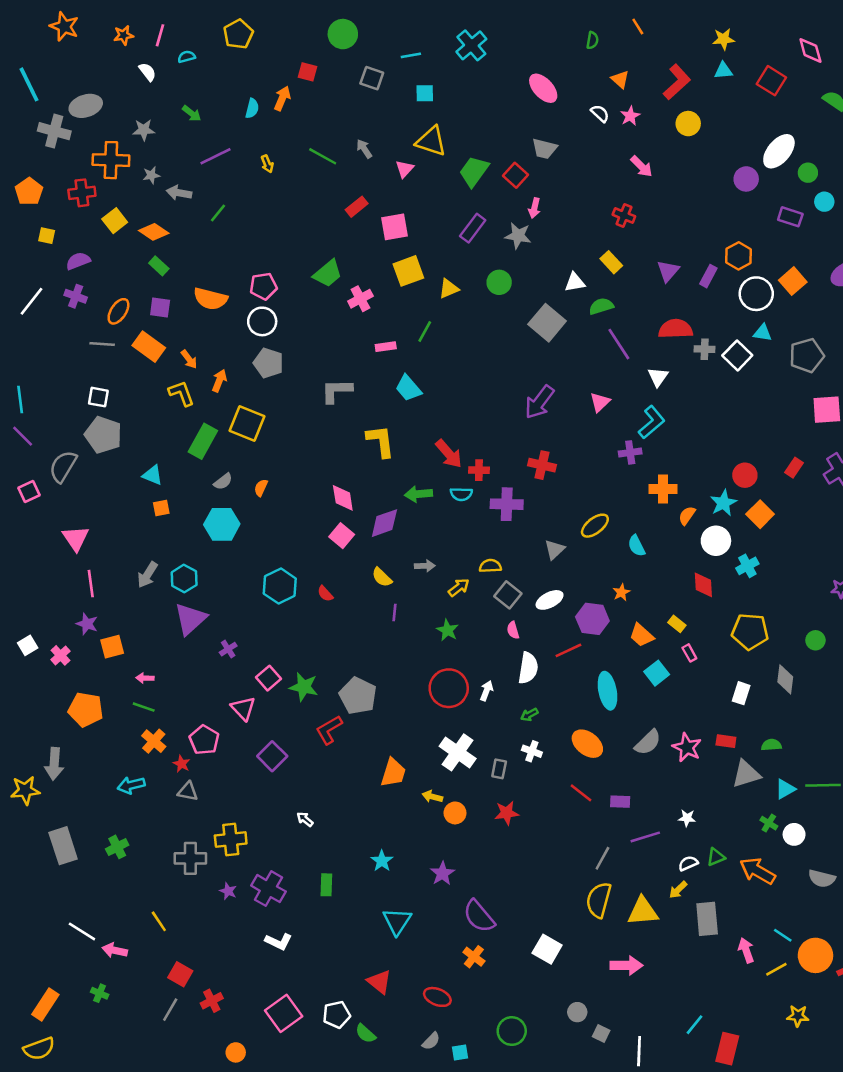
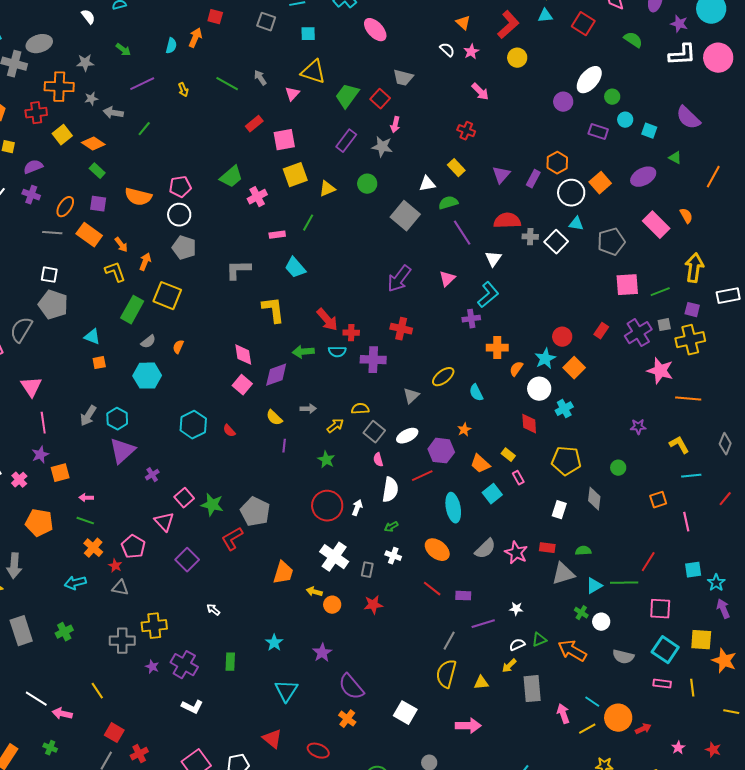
pink ellipse: (543, 88) -> (375, 30), moved
purple star: (87, 624) -> (40, 455), turned 30
yellow triangle: (643, 911) -> (481, 683), size x0.6

